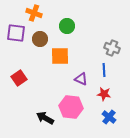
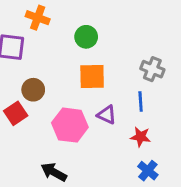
brown circle: (40, 39) -> (33, 90), moved
orange square: (60, 56) -> (92, 77), moved
pink hexagon: (71, 107) -> (70, 125), moved

